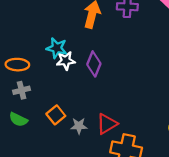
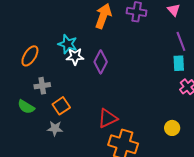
orange ellipse: (17, 65) -> (30, 56), turned -65
gray cross: (22, 90) -> (42, 86), moved
gray star: (79, 126) -> (55, 128), moved

